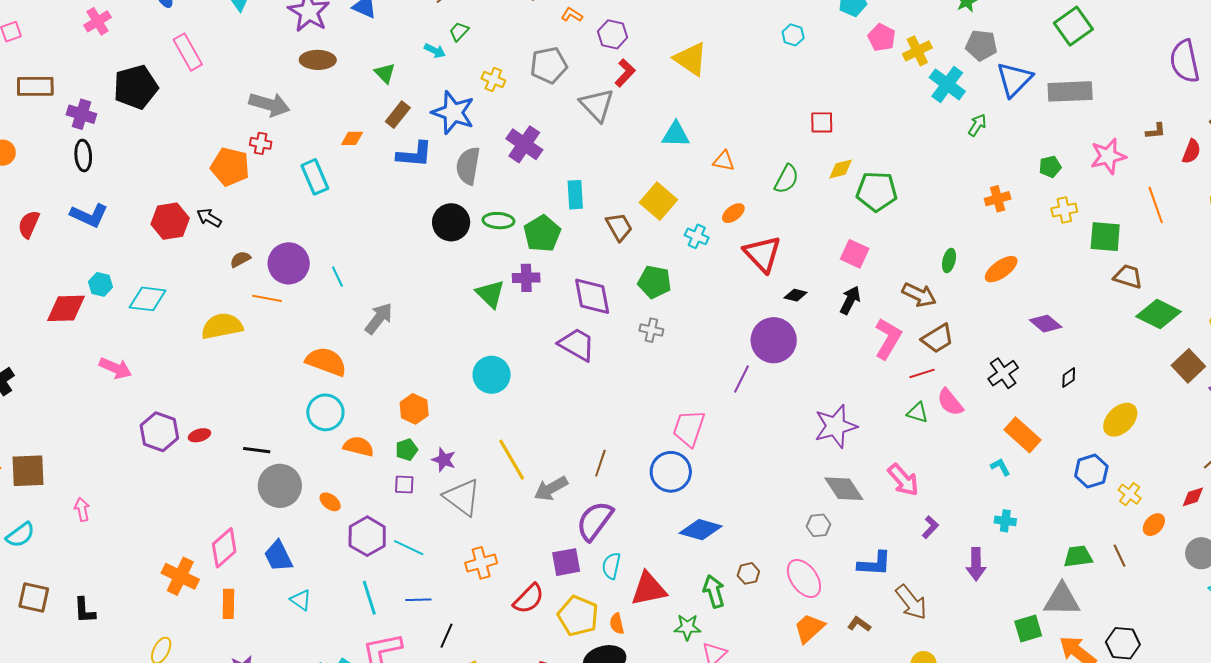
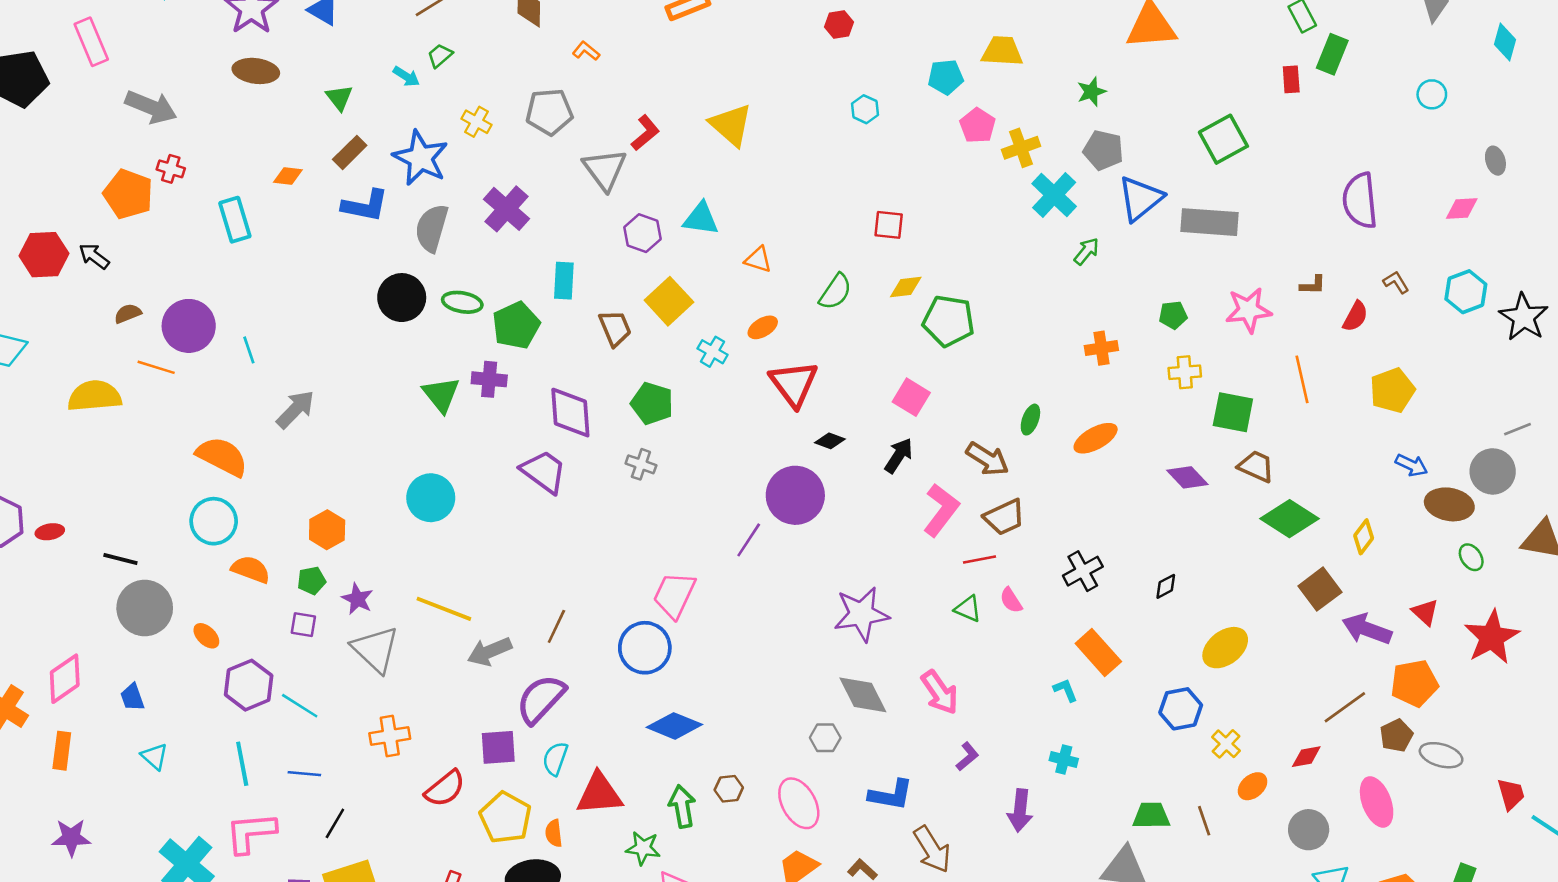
purple hexagon: (613, 34) -> (643, 233), moved
gray arrow: (269, 104) -> (151, 107), moved
purple diamond: (1046, 324) -> (1187, 477), moved
pink semicircle: (950, 402) -> (1011, 600), size x0.7
yellow line: (512, 460) -> (444, 609), turned -45
blue trapezoid: (278, 556) -> (132, 697), size x0.7

